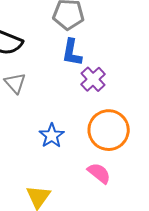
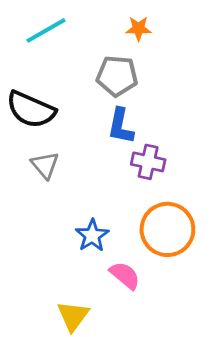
purple cross: (93, 79) -> (148, 162), turned -35
pink semicircle: (99, 173) -> (125, 275), moved

